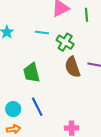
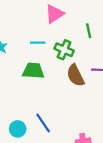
green line: (87, 15) -> (89, 31), moved
green trapezoid: (32, 73) -> (33, 71), moved, turned 115

